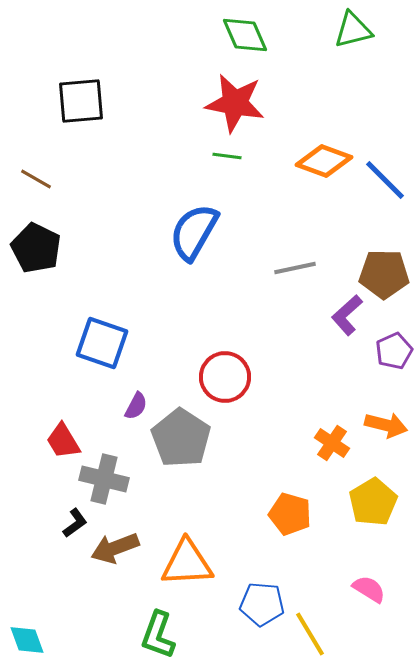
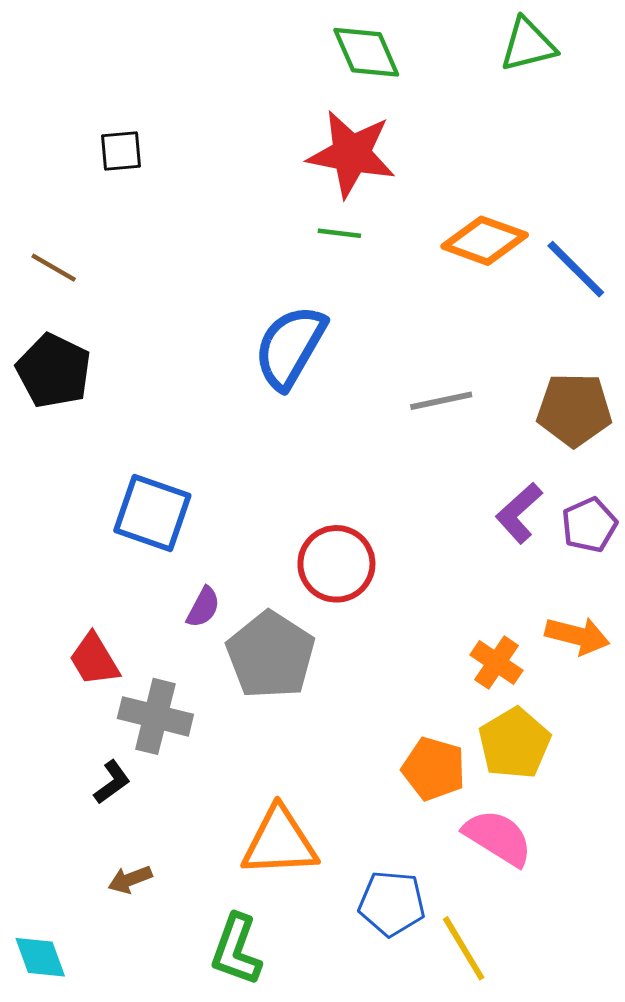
black square: (81, 101) -> (121, 151), size x0.6
purple L-shape: (347, 315) -> (519, 513), moved
yellow pentagon: (373, 502) -> (514, 743), moved
brown arrow: (115, 548) -> (130, 879), moved, size x0.6
pink semicircle: (369, 589) -> (498, 838), moved, size x1.4

